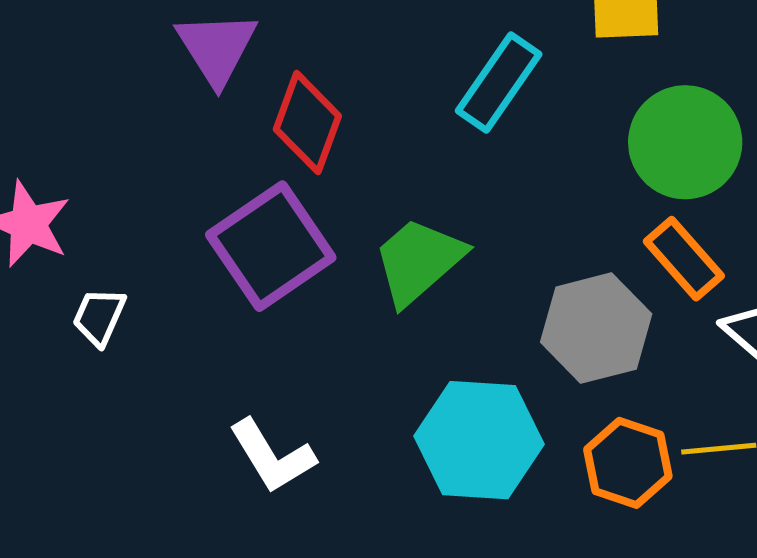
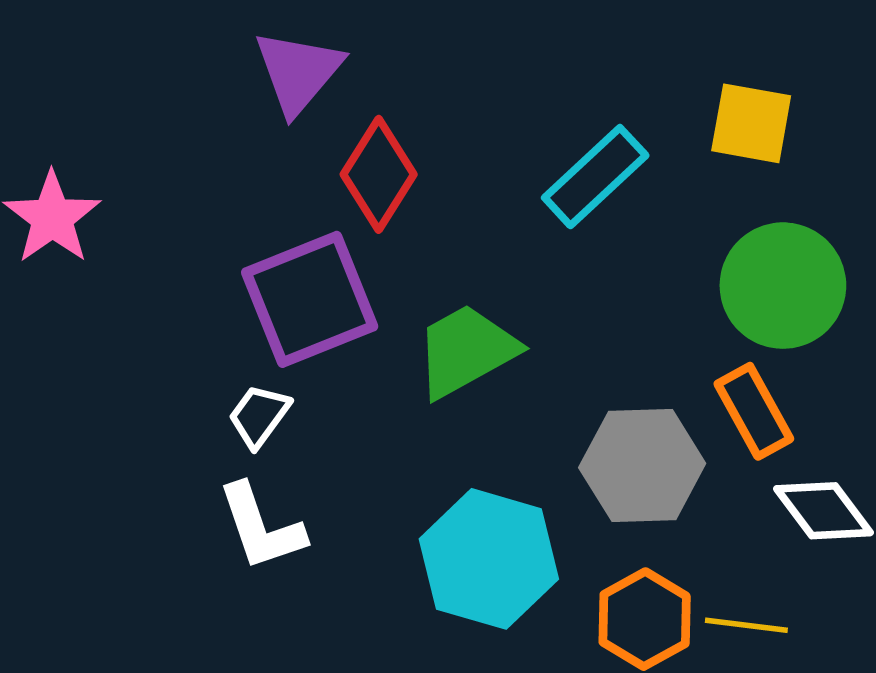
white trapezoid: (99, 317) -> (259, 416), moved

